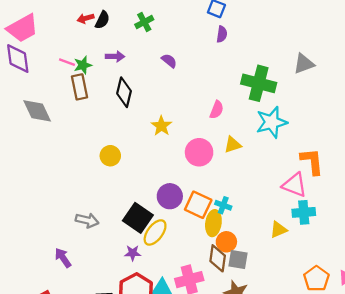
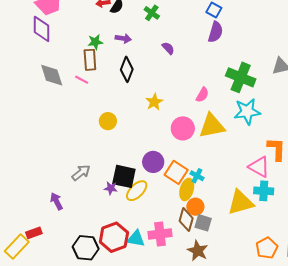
green cross: (144, 22) -> (152, 13), turned -35
purple semicircle: (222, 34) -> (215, 32), size x1.5
pink line: (67, 62) -> (82, 80), moved
yellow triangle: (233, 145) -> (212, 126), size x1.8
black square: (138, 218) -> (124, 176), turned -30
gray arrow: (87, 220) -> (81, 173), turned -60
yellow triangle: (278, 230) -> (241, 202), size x1.8
purple star: (133, 253) -> (111, 188), moved

